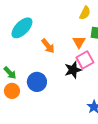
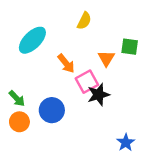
yellow semicircle: (85, 13) -> (84, 21), moved
pink square: (85, 60) -> (87, 82), moved

